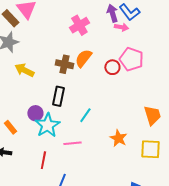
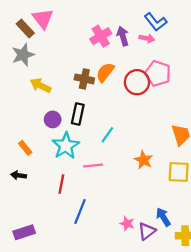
purple arrow: (112, 13) -> (123, 36), moved
red circle: (112, 67) -> (137, 82), size x1.5
purple circle: (35, 113) -> (53, 119), moved

